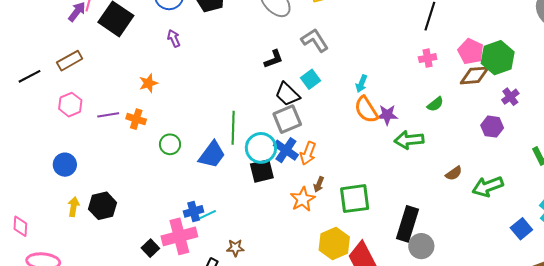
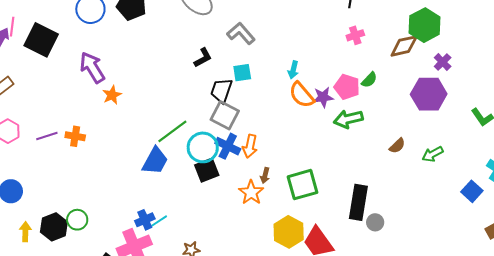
purple arrow: (174, 38) -> (92, 67), moved, size x1.8
pink pentagon: (471, 51) -> (347, 87), moved
cyan square: (310, 79) -> (242, 73), turned 36
orange star: (148, 83) -> (112, 95), moved
black trapezoid: (287, 94) -> (221, 91), turned 72
gray square: (287, 119) -> (225, 115), turned -32
purple hexagon: (492, 127) -> (429, 94), size x1.6
green line: (233, 128) -> (172, 131), turned 60
green circle: (170, 144) -> (77, 220), moved
green arrow: (488, 187) -> (433, 154), size x0.7
gray circle: (421, 246) -> (375, 222), size x0.7

